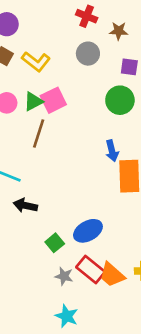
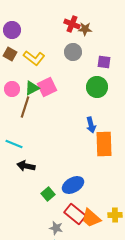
brown star: (119, 31) -> (85, 29), moved
brown line: (39, 134) -> (25, 107), moved
gray star: (64, 276) -> (56, 228), moved

